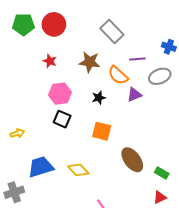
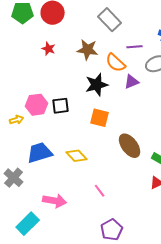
pink hexagon: (60, 94) -> (37, 105), moved
black star: (99, 98) -> (97, 85), size x1.6
black square: (62, 119) -> (61, 106), turned -30
gray cross: (14, 192) -> (14, 178), turned -30

